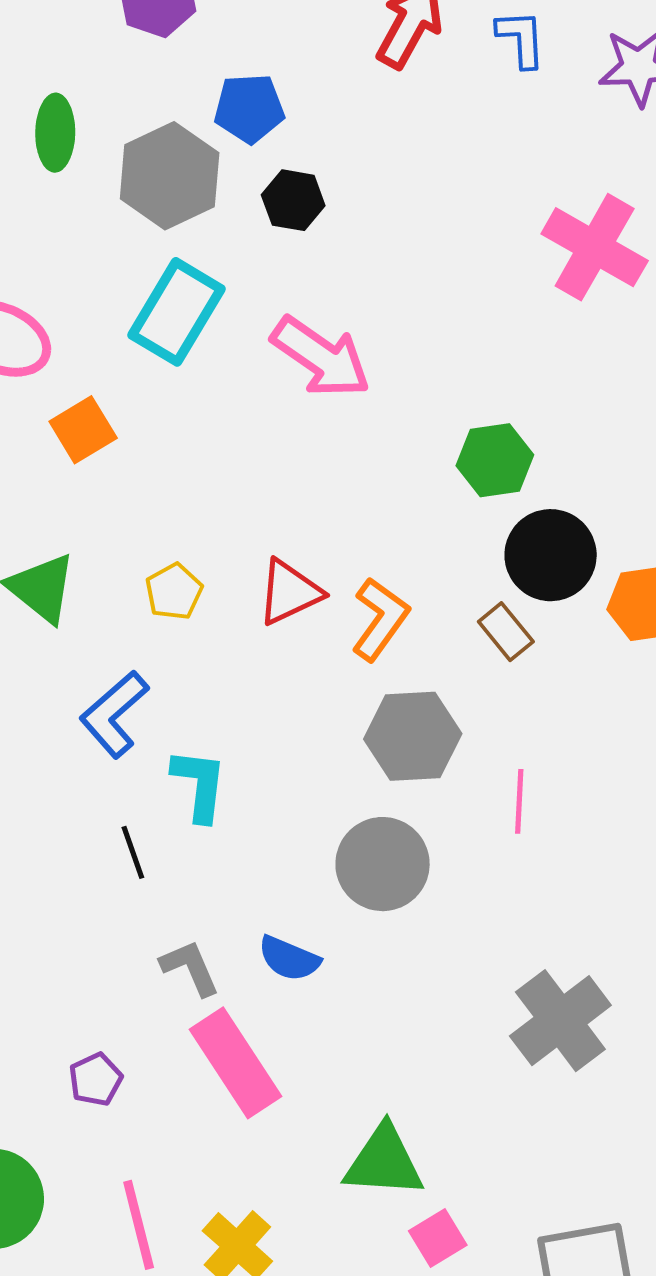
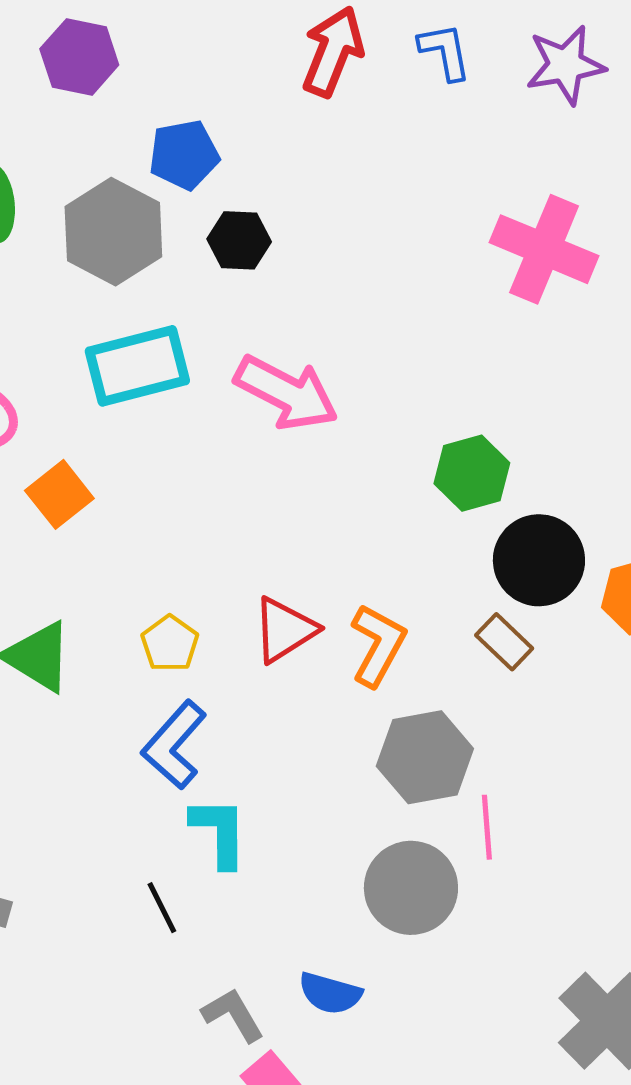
cyan rectangle: (176, 312) -> (137, 366), turned 52
blue L-shape: (114, 714) -> (174, 745), moved
pink line: (519, 801) -> (487, 827), moved

